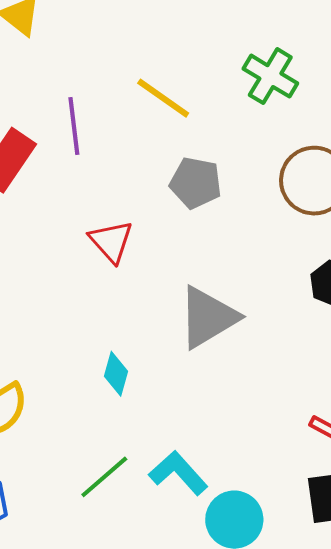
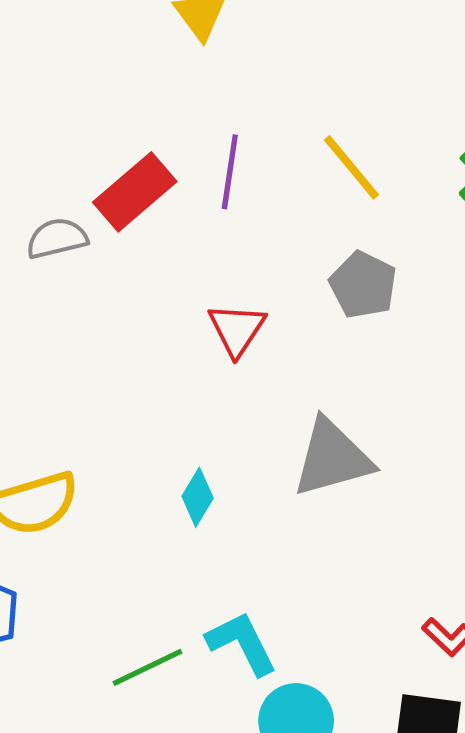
green line: (104, 477) -> (147, 667), moved

